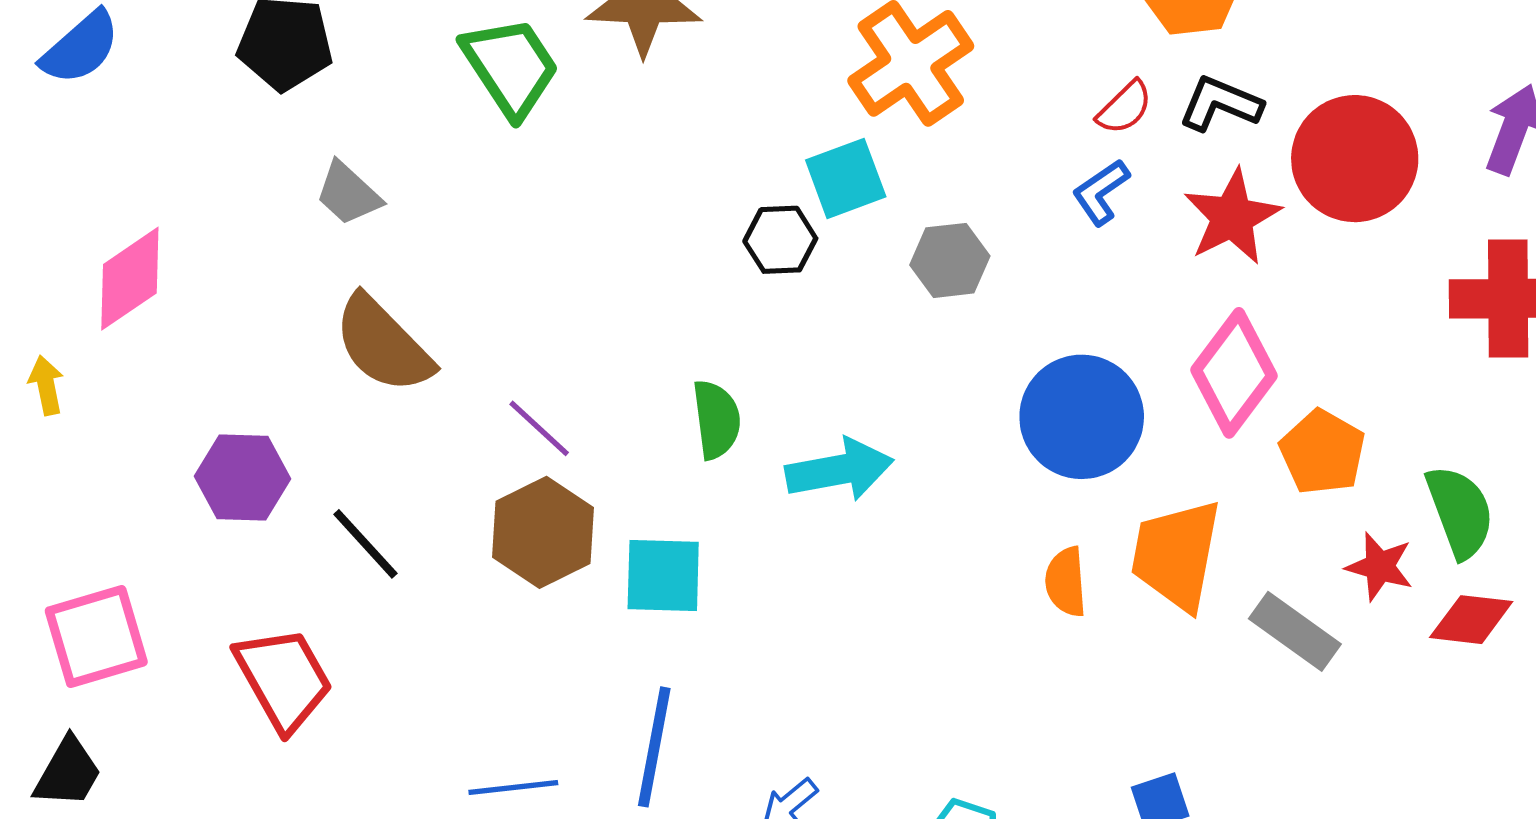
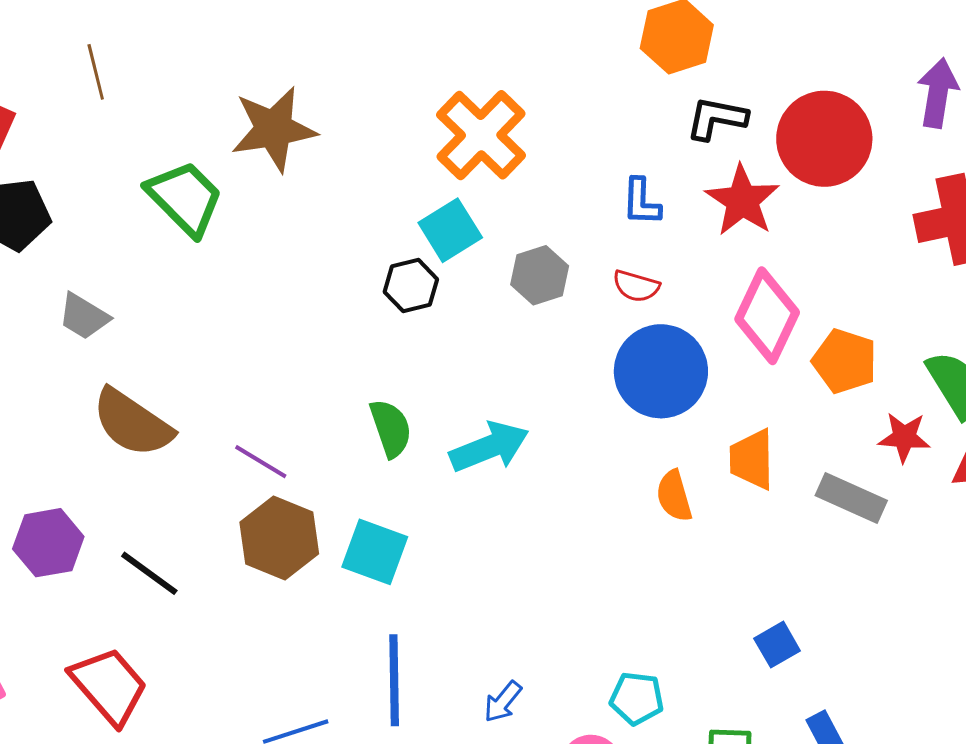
red semicircle: (1125, 108) -> (636, 286), moved, turned 72
blue L-shape: (1101, 192) -> (641, 202), turned -42
orange trapezoid: (1176, 555) -> (752, 459), size x0.7
cyan square: (663, 575) -> (375, 552), turned 30

